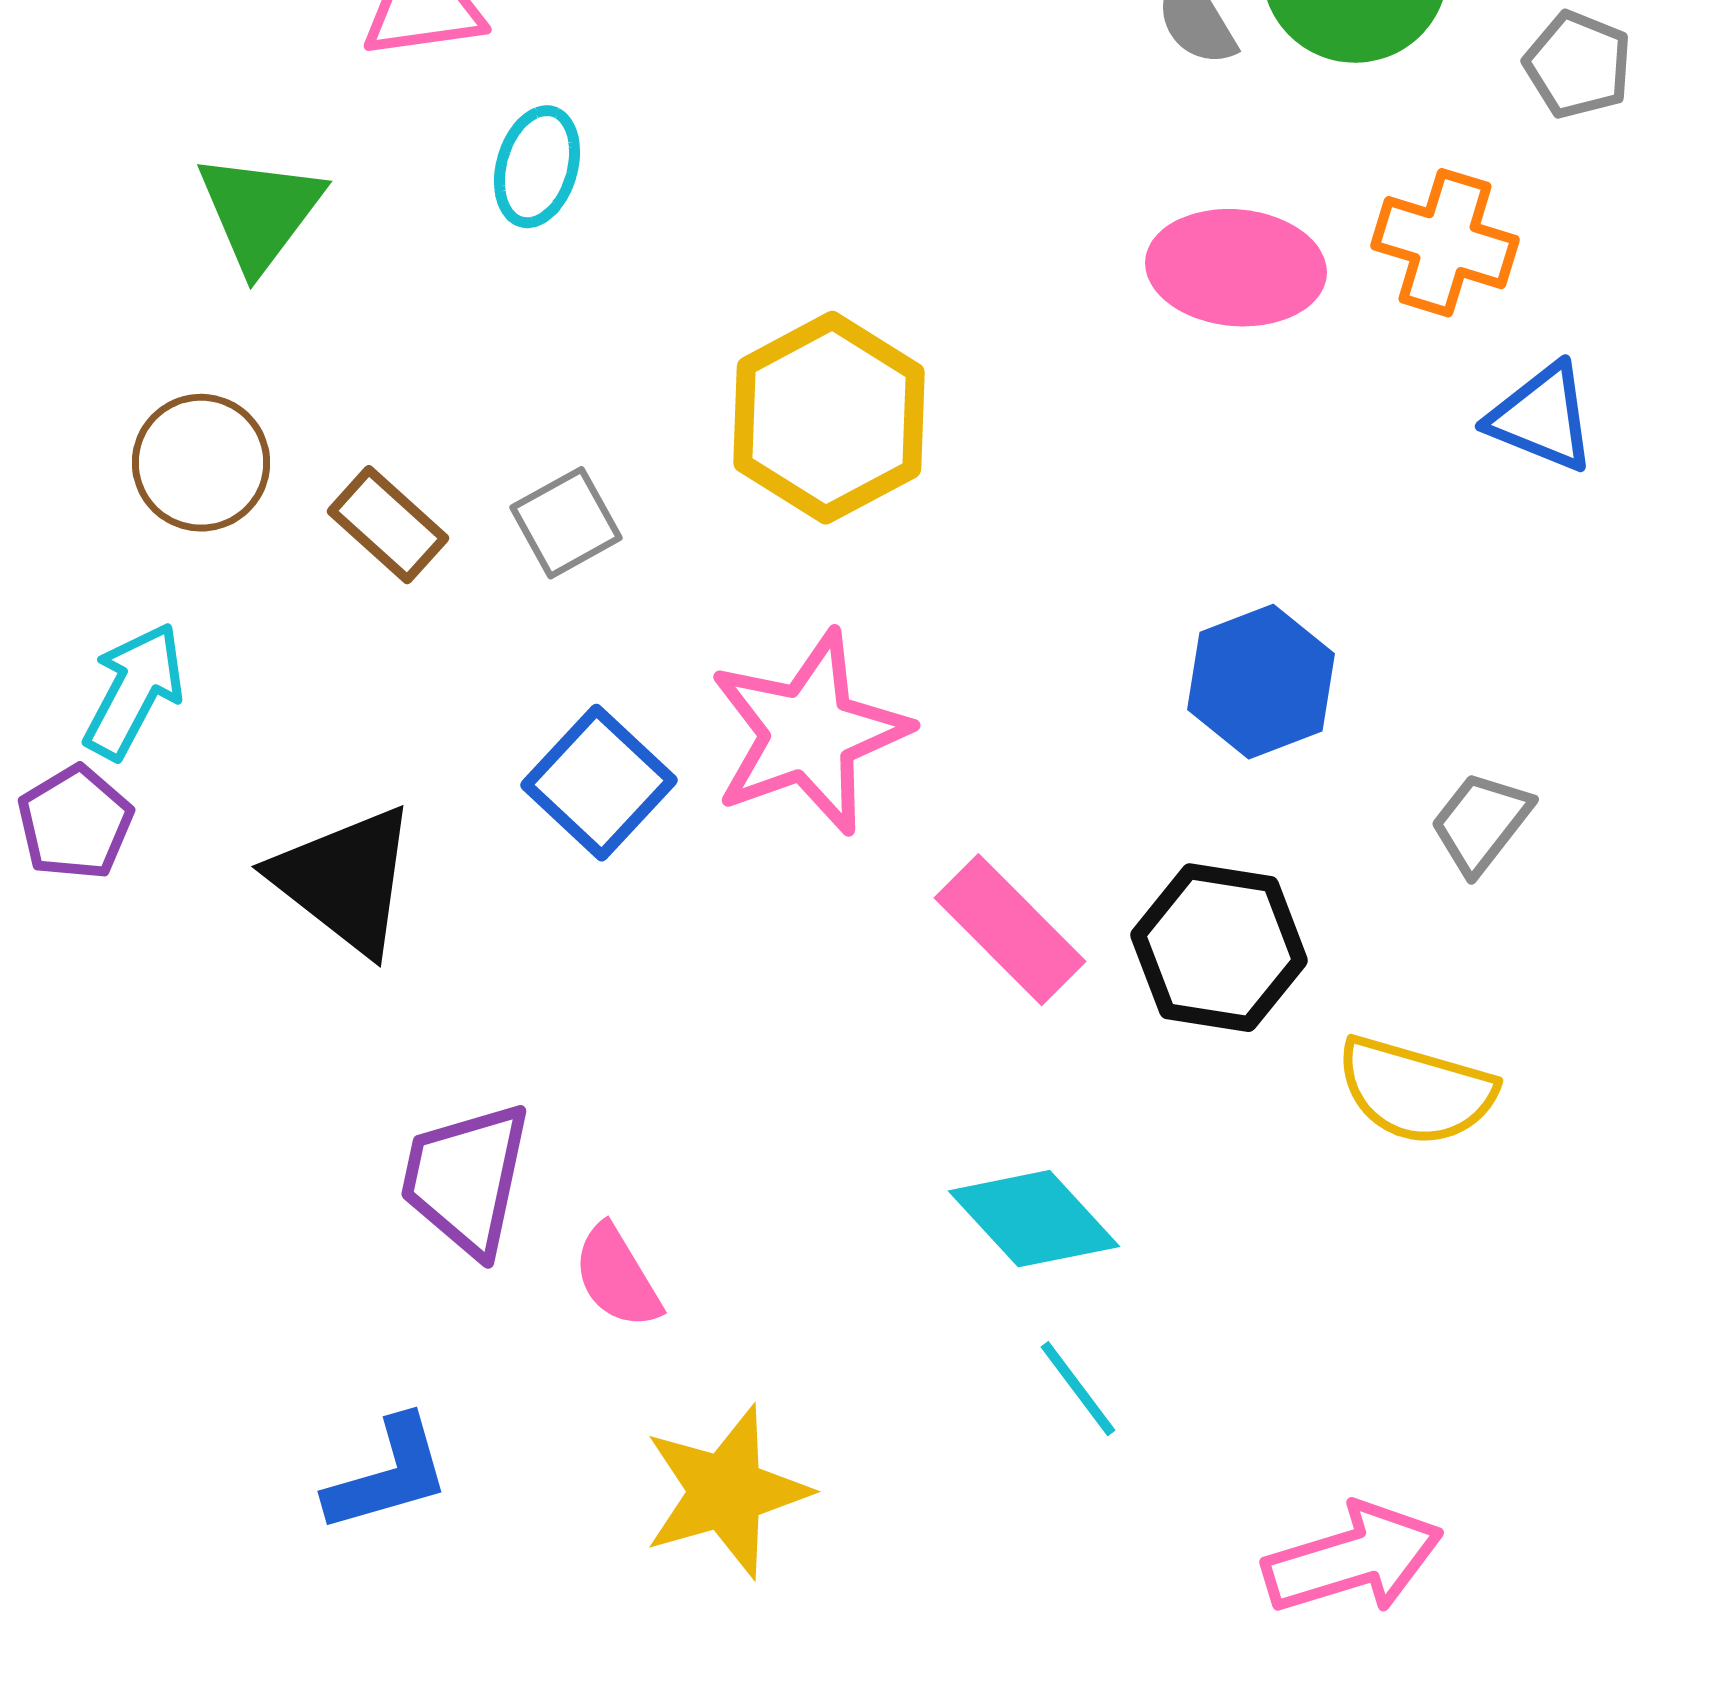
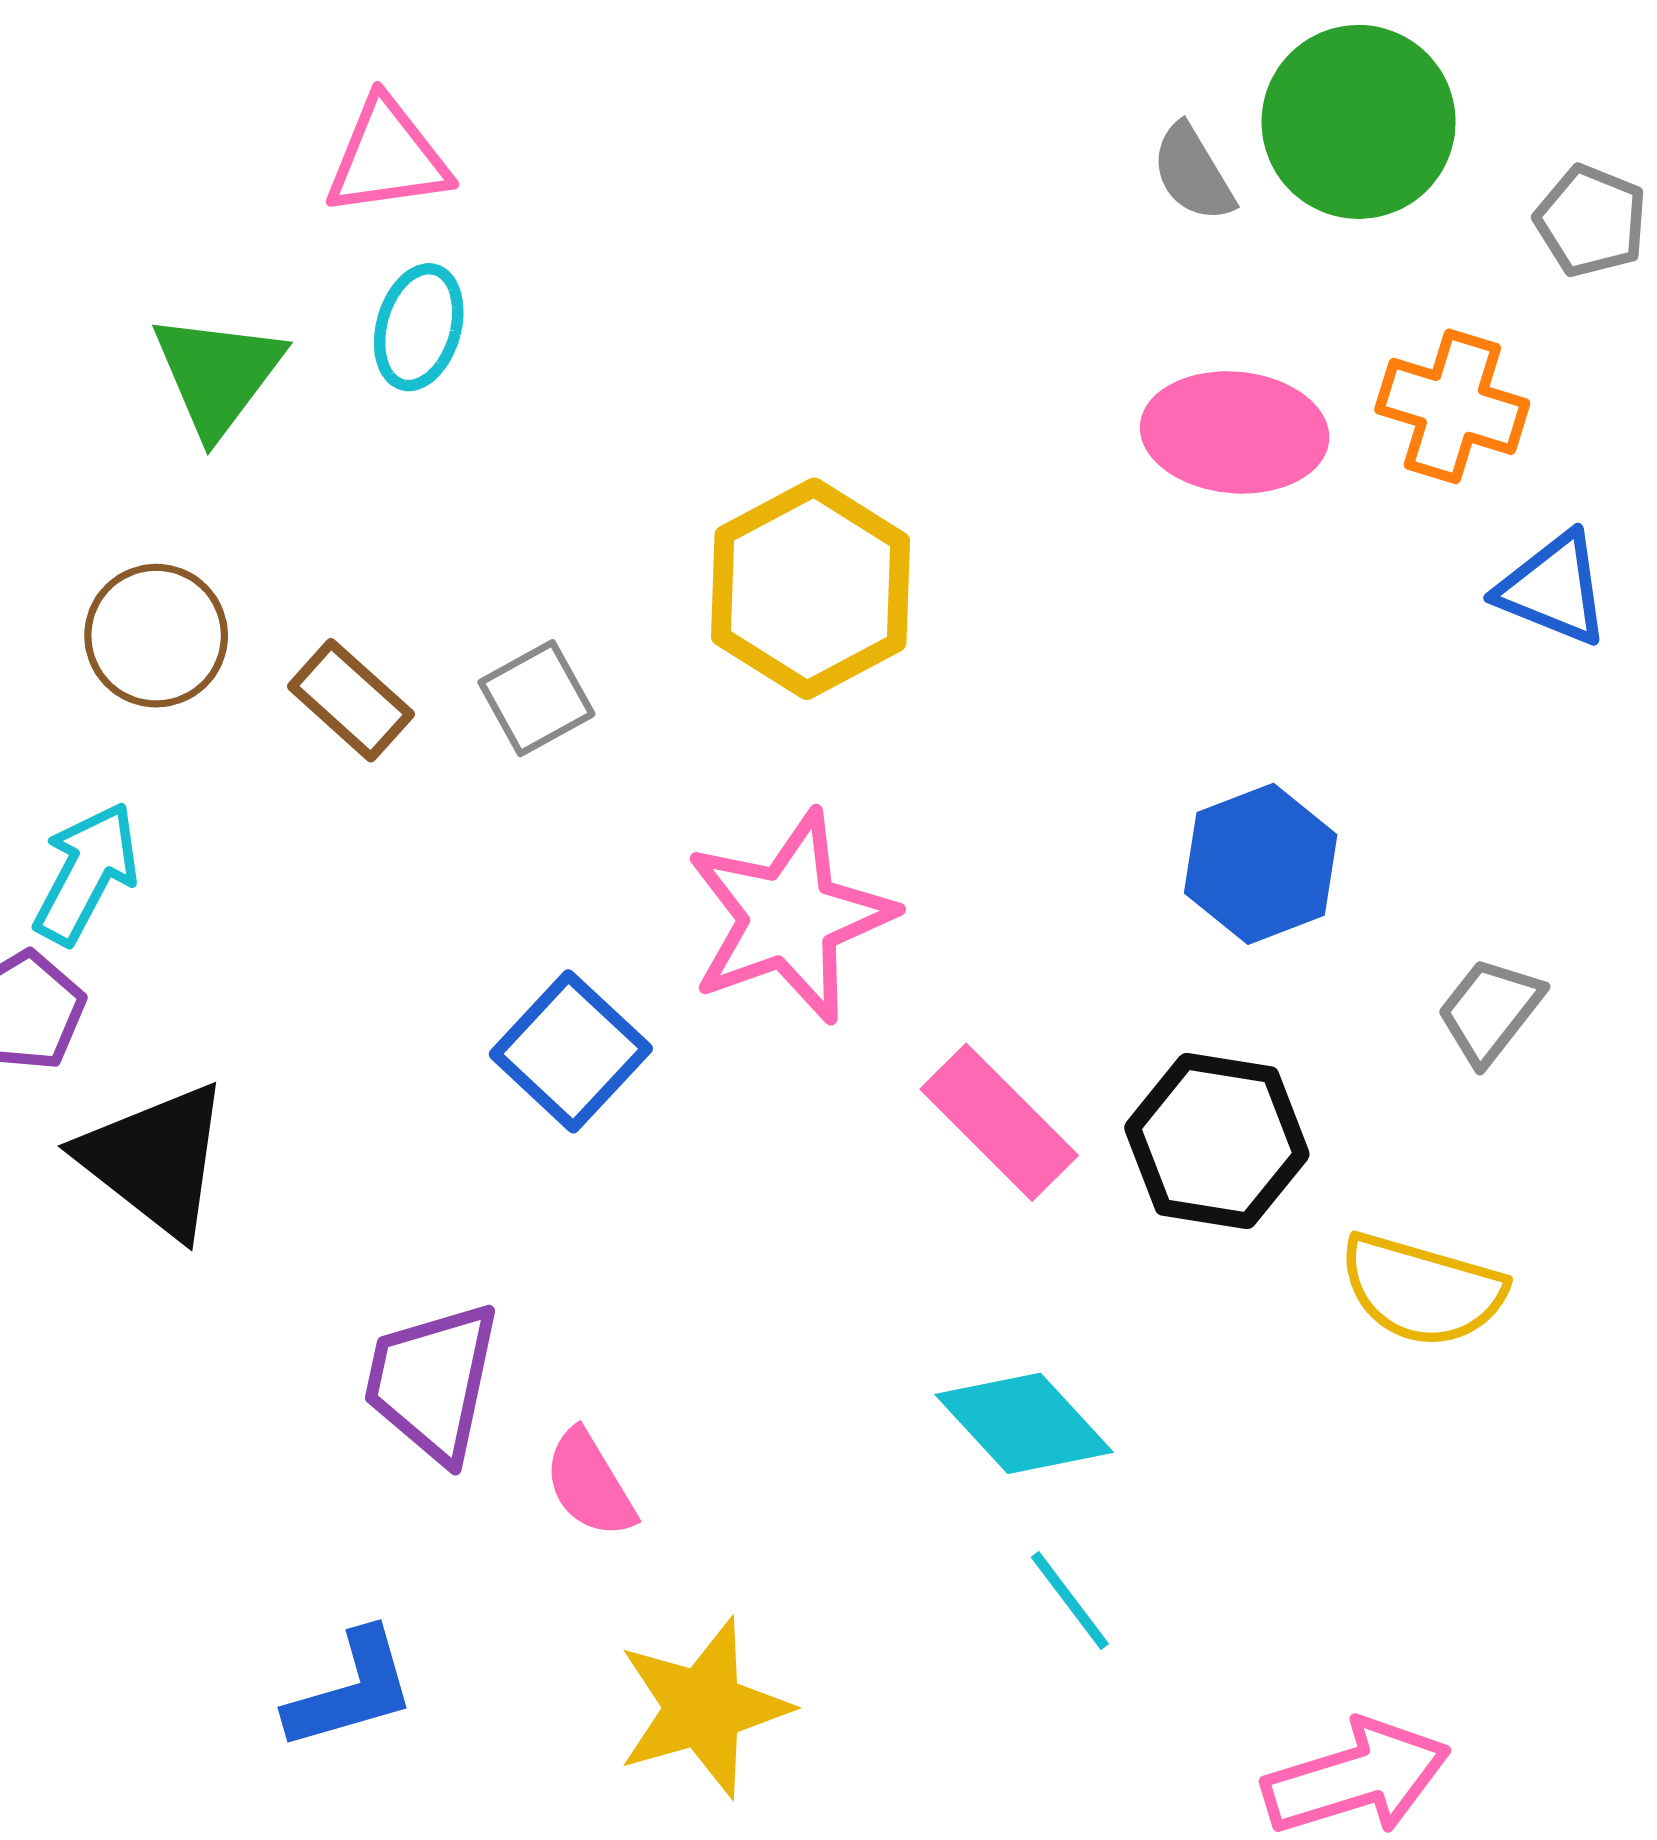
cyan ellipse: (537, 167) -> (419, 327), moved
blue square: (599, 783) -> (571, 1051), moved
black triangle: (345, 880) -> (155, 1160), moved

